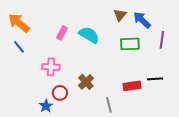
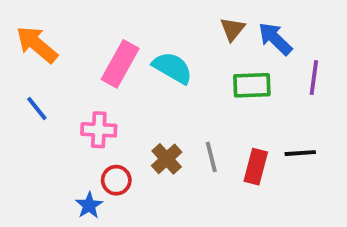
pink rectangle: (62, 33) -> (120, 64), size x1.6
blue line: (19, 47) -> (37, 109), moved
red rectangle: (132, 86) -> (256, 167), turned -66
gray line: (109, 105) -> (211, 157), moved

